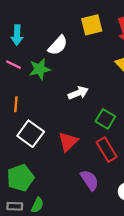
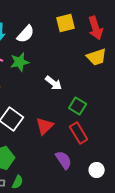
white semicircle: (58, 45) -> (26, 34), moved
white arrow: (78, 93) -> (54, 83), turned 60

